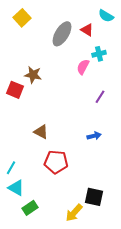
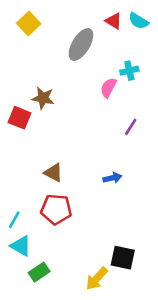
red triangle: (87, 30) -> (114, 21), moved
blue arrow: (94, 136) -> (112, 178), moved
red pentagon: (56, 162) -> (56, 209), moved

